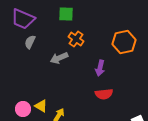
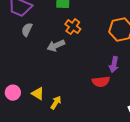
purple arrow: (100, 68) -> (114, 65), moved
pink circle: (23, 109) -> (13, 93), moved

